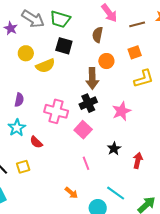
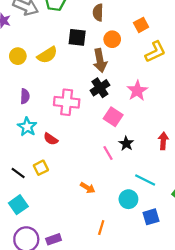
black square: (64, 46) -> (77, 37), moved
yellow circle: (26, 53) -> (18, 56), moved
pink square: (83, 130) -> (113, 117), moved
black star: (114, 149) -> (126, 144), moved
orange arrow: (71, 193) -> (88, 188), moved

